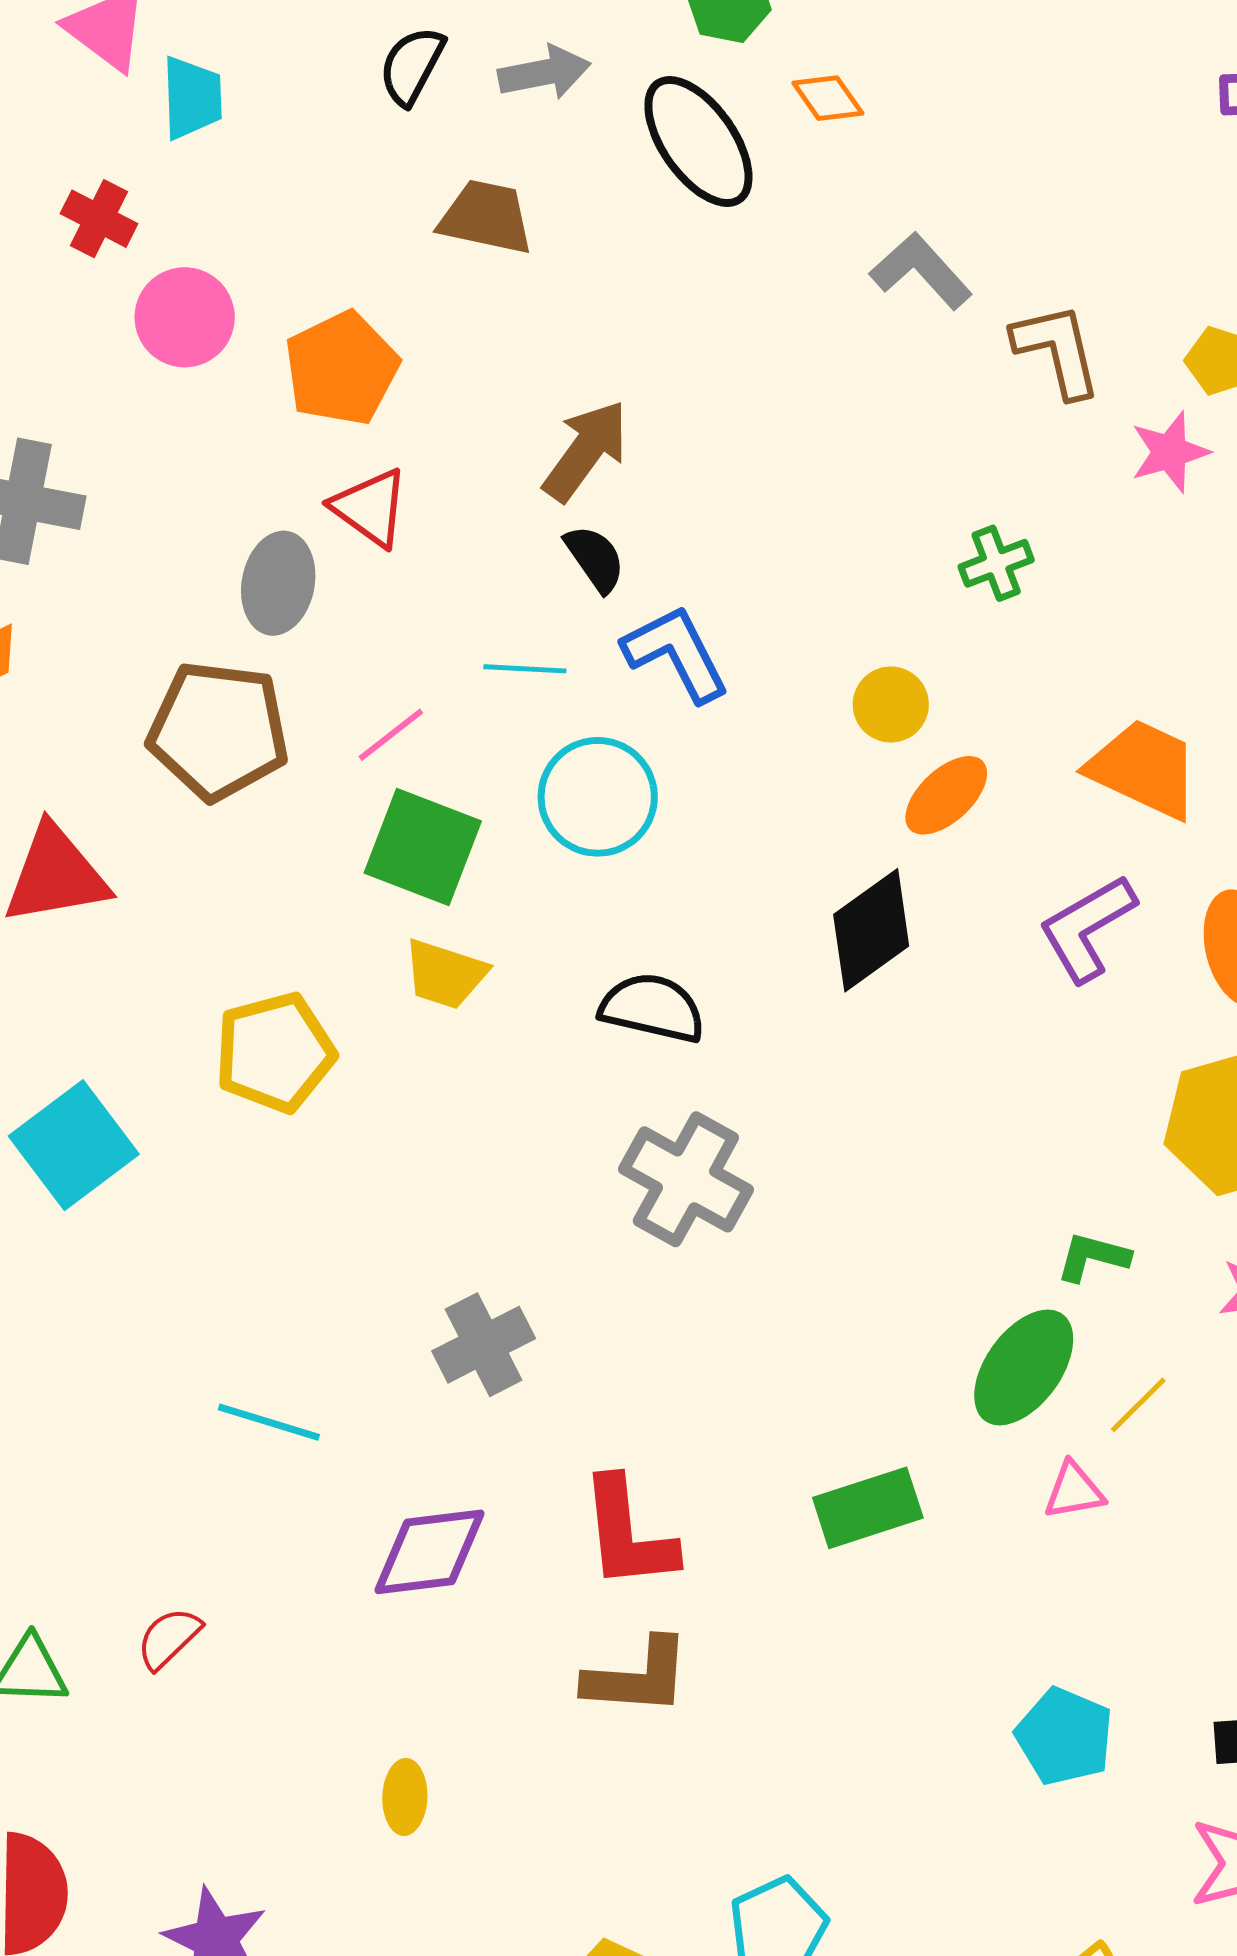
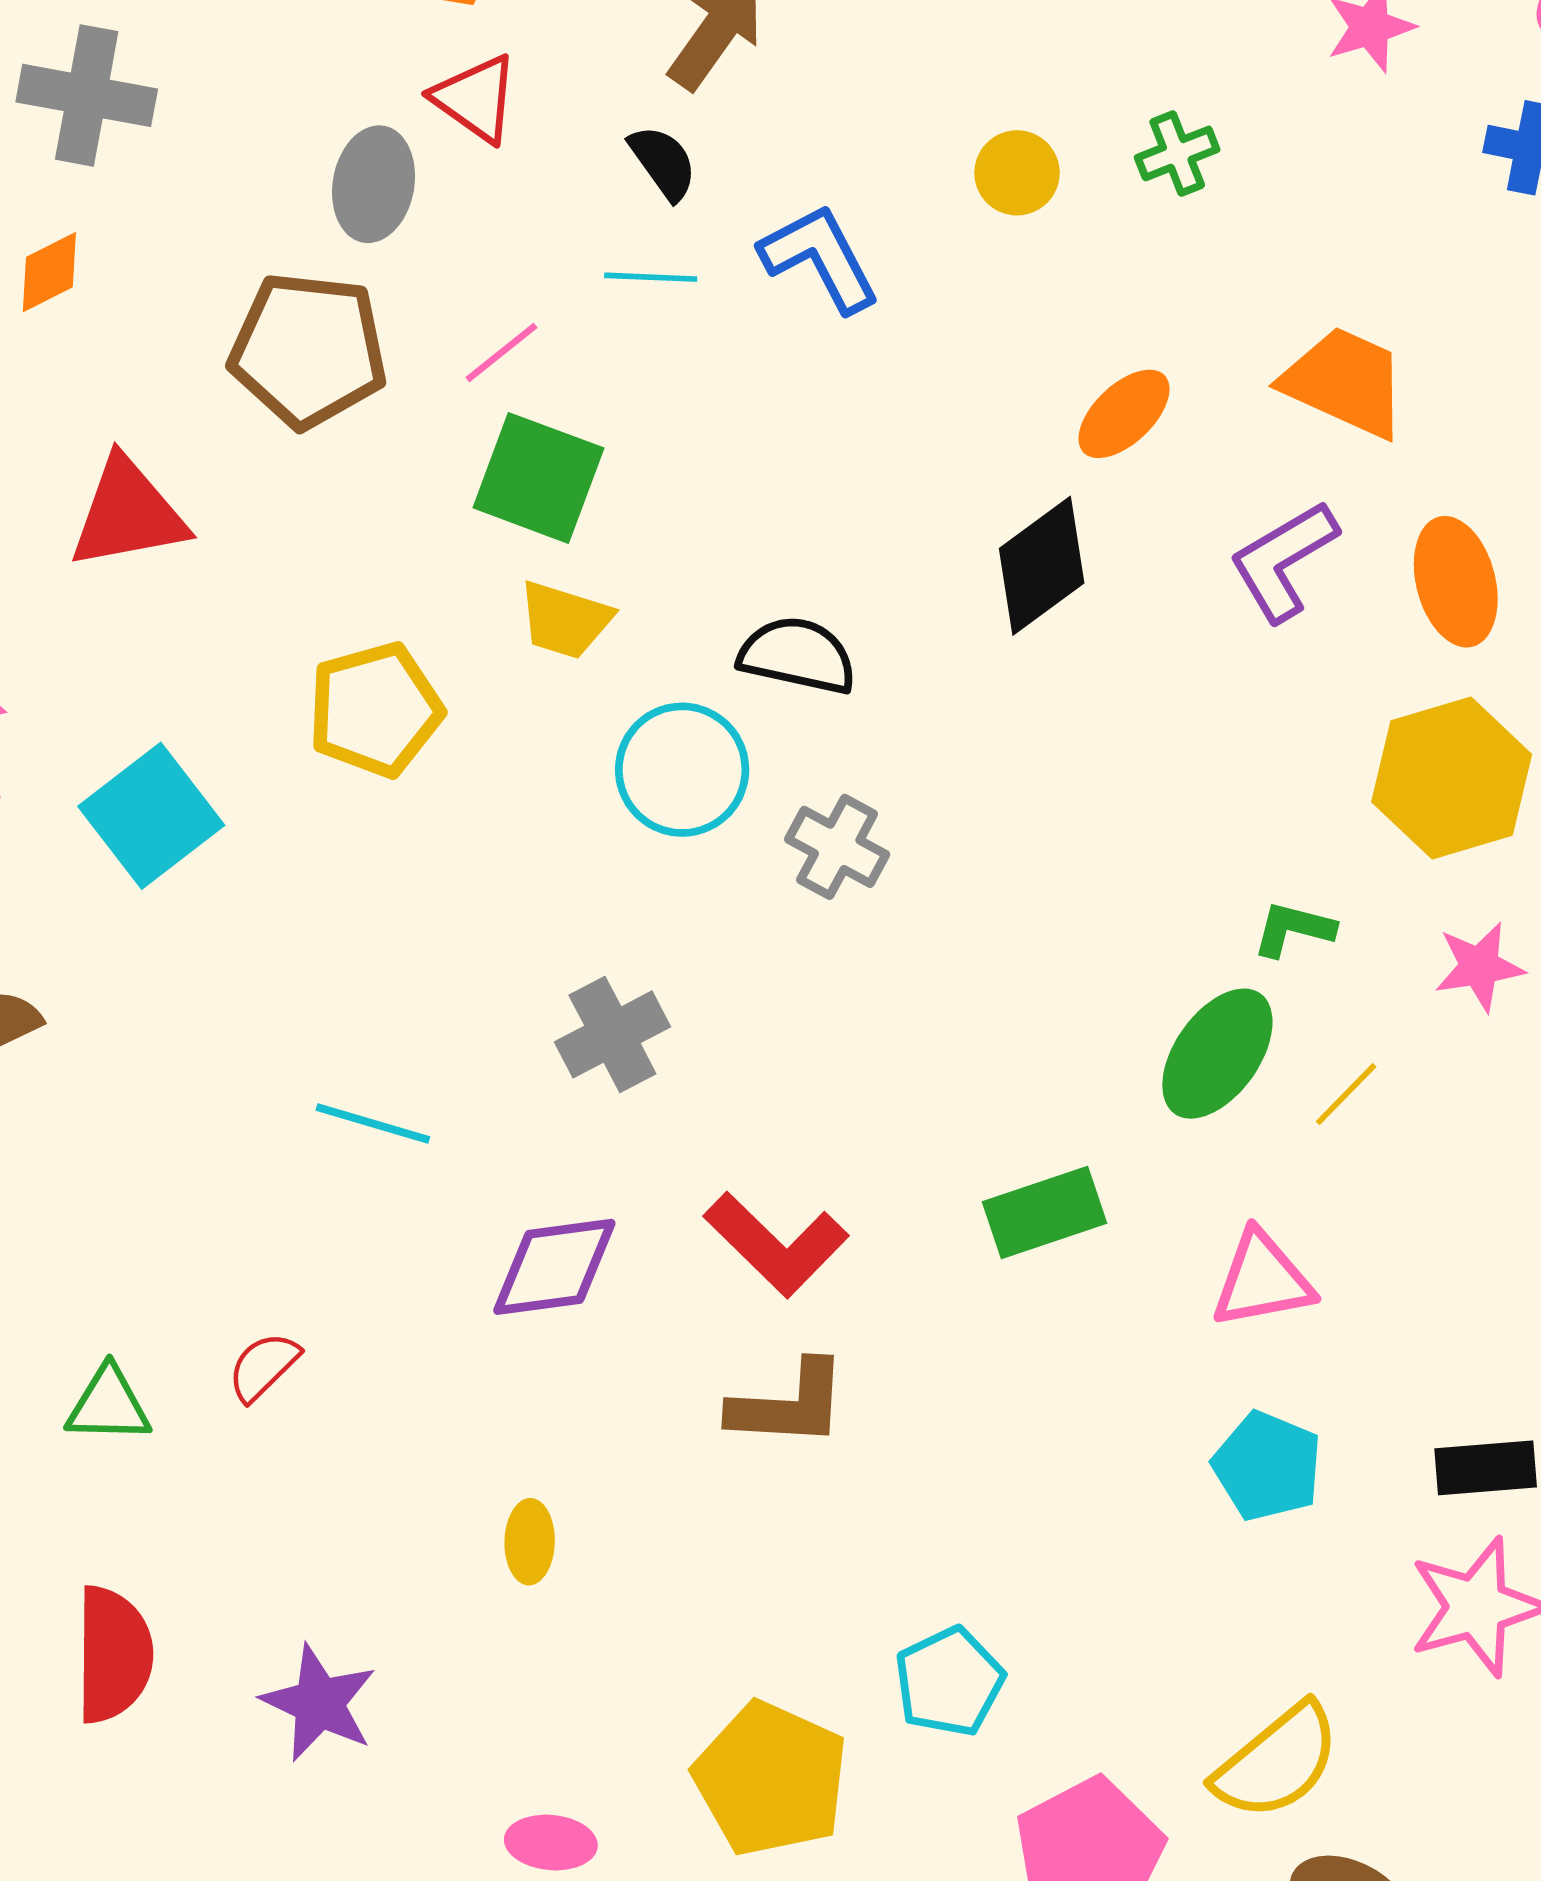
black semicircle: (595, 558) -> (663, 162), moved
yellow circle: (891, 705) -> (1017, 173), moved
cyan circle: (598, 797) -> (682, 770), moved
gray cross: (686, 1179) -> (837, 847), size x0.7
pink triangle: (1074, 1491) -> (1262, 1280), moved, size x1.5
red L-shape: (628, 1534) -> (776, 1244), turned -39

